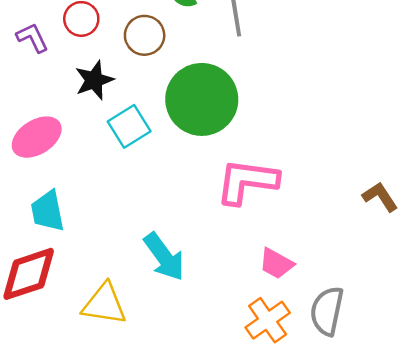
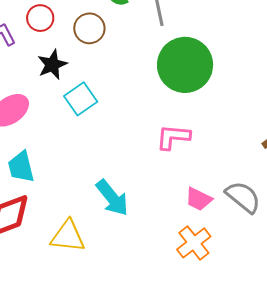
green circle: (202, 99) -> (185, 65), moved
pink L-shape: (247, 181) -> (173, 137), size x0.7
gray semicircle: (327, 311) -> (243, 197), moved, turned 120

